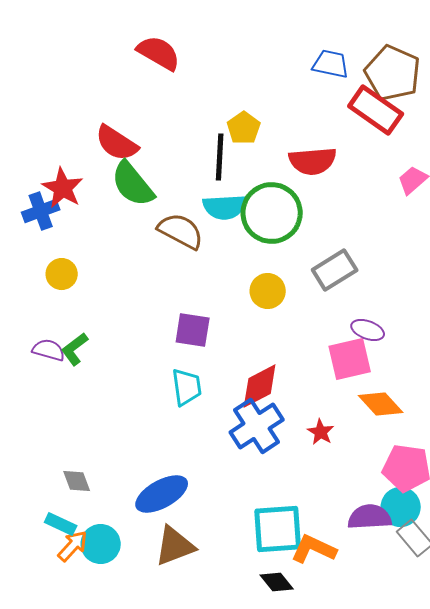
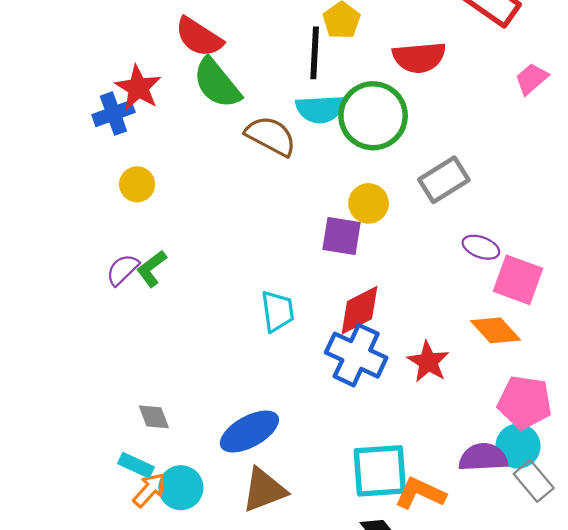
purple square: (193, 330) -> (342, 236), moved
purple semicircle: (49, 350) -> (122, 270), turned -60
pink square: (350, 359) -> (518, 280), moved, turned 33
blue cross: (257, 426) -> (356, 355), turned -32
red star: (321, 432) -> (428, 362), size x1.4

